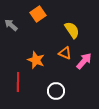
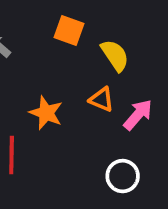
orange square: (38, 14) -> (69, 30), moved, turned -35
white circle: (56, 91) -> (123, 176), moved

